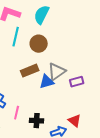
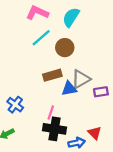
cyan line: (16, 37) -> (41, 38), turned 30
pink line: (17, 113) -> (51, 112), moved
black cross: (37, 121) -> (54, 129), size x1.5

